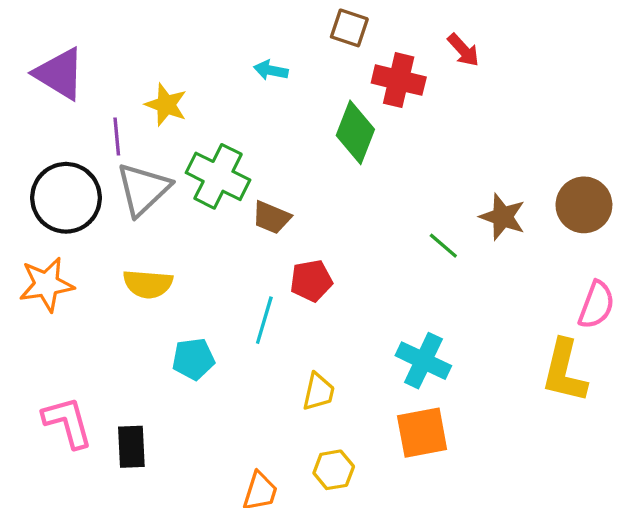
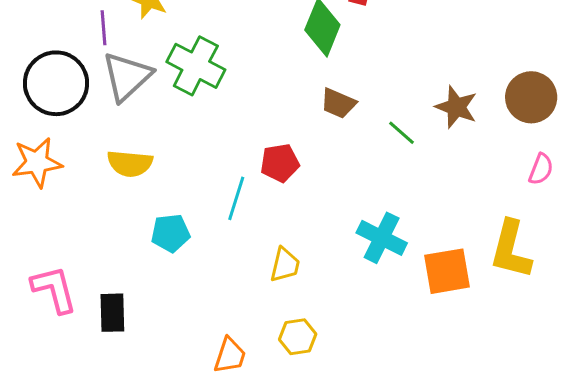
brown trapezoid: (271, 217) -> (338, 103), moved
pink semicircle: (596, 305) -> (541, 169), moved, size x0.7
orange square: (422, 433) -> (447, 271), moved

